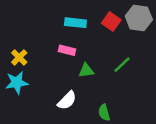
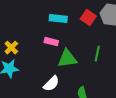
green line: (122, 65) -> (97, 54), turned -35
green triangle: (86, 71) -> (67, 59), size x1.5

